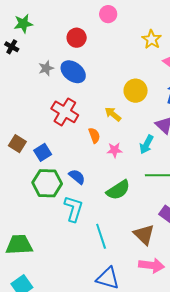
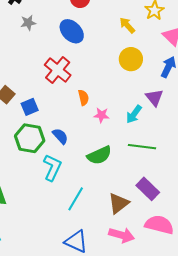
gray star: (46, 68) -> (28, 23), moved
yellow arrow: (113, 114) -> (127, 25), moved
brown triangle: (144, 235) -> (119, 203), turned 30
cyan line: (101, 236) -> (76, 199), turned 40

